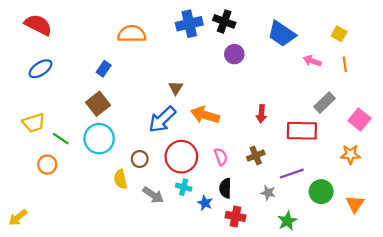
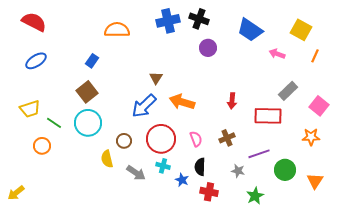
yellow square: (339, 34) -> (301, 30), size x1.5
orange line: (345, 64) -> (315, 56), moved, turned 32

